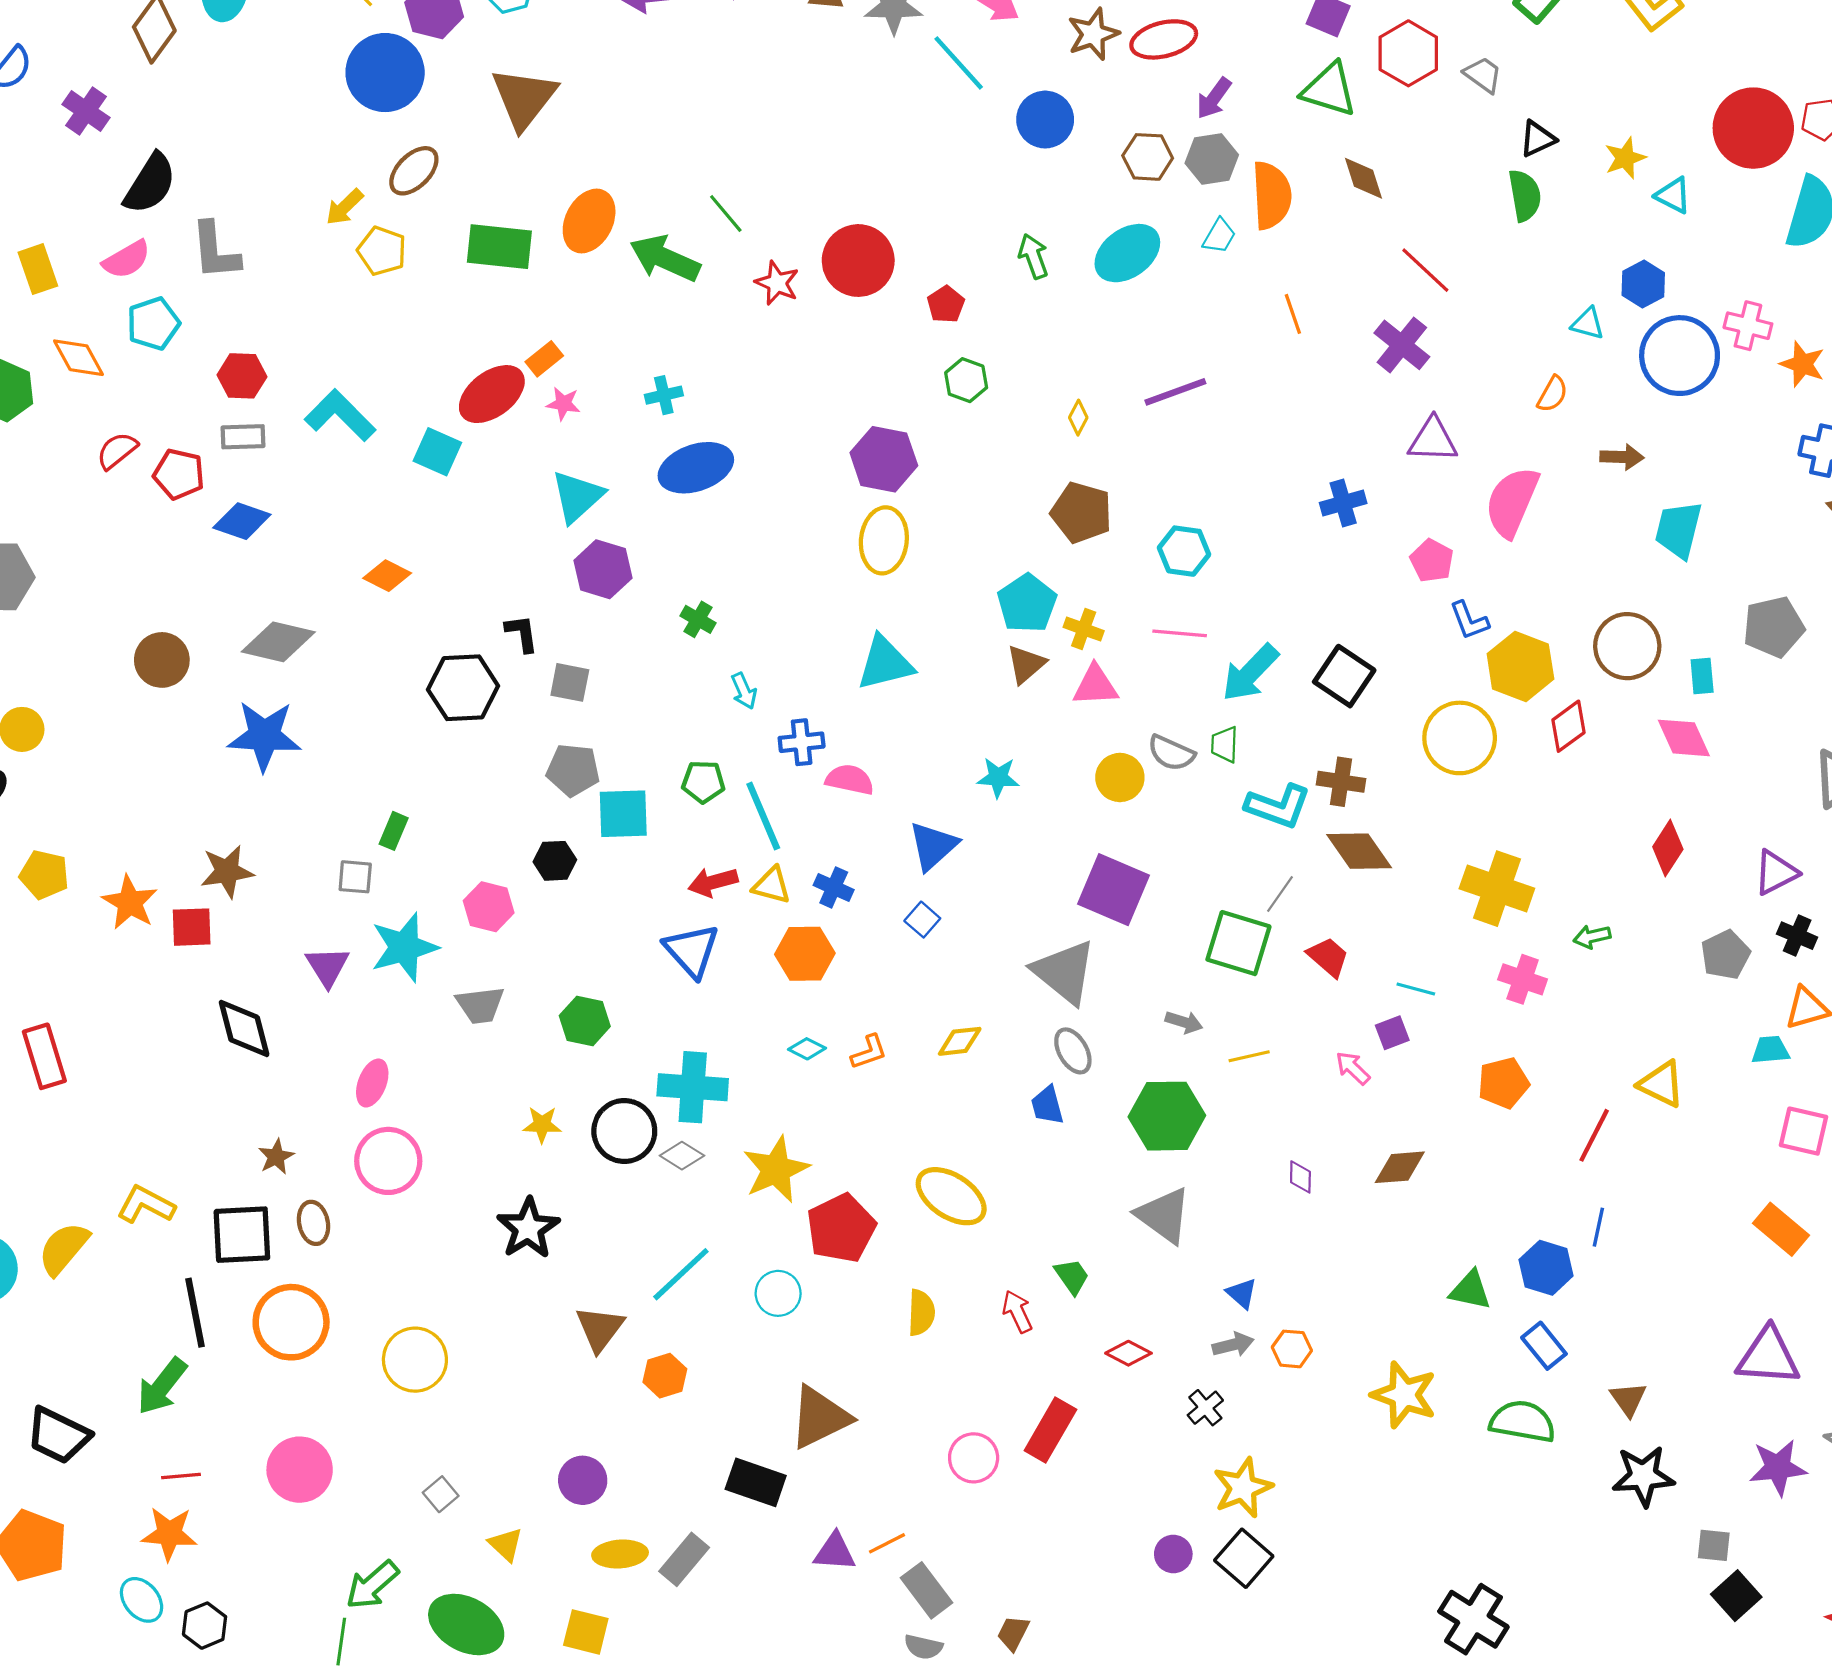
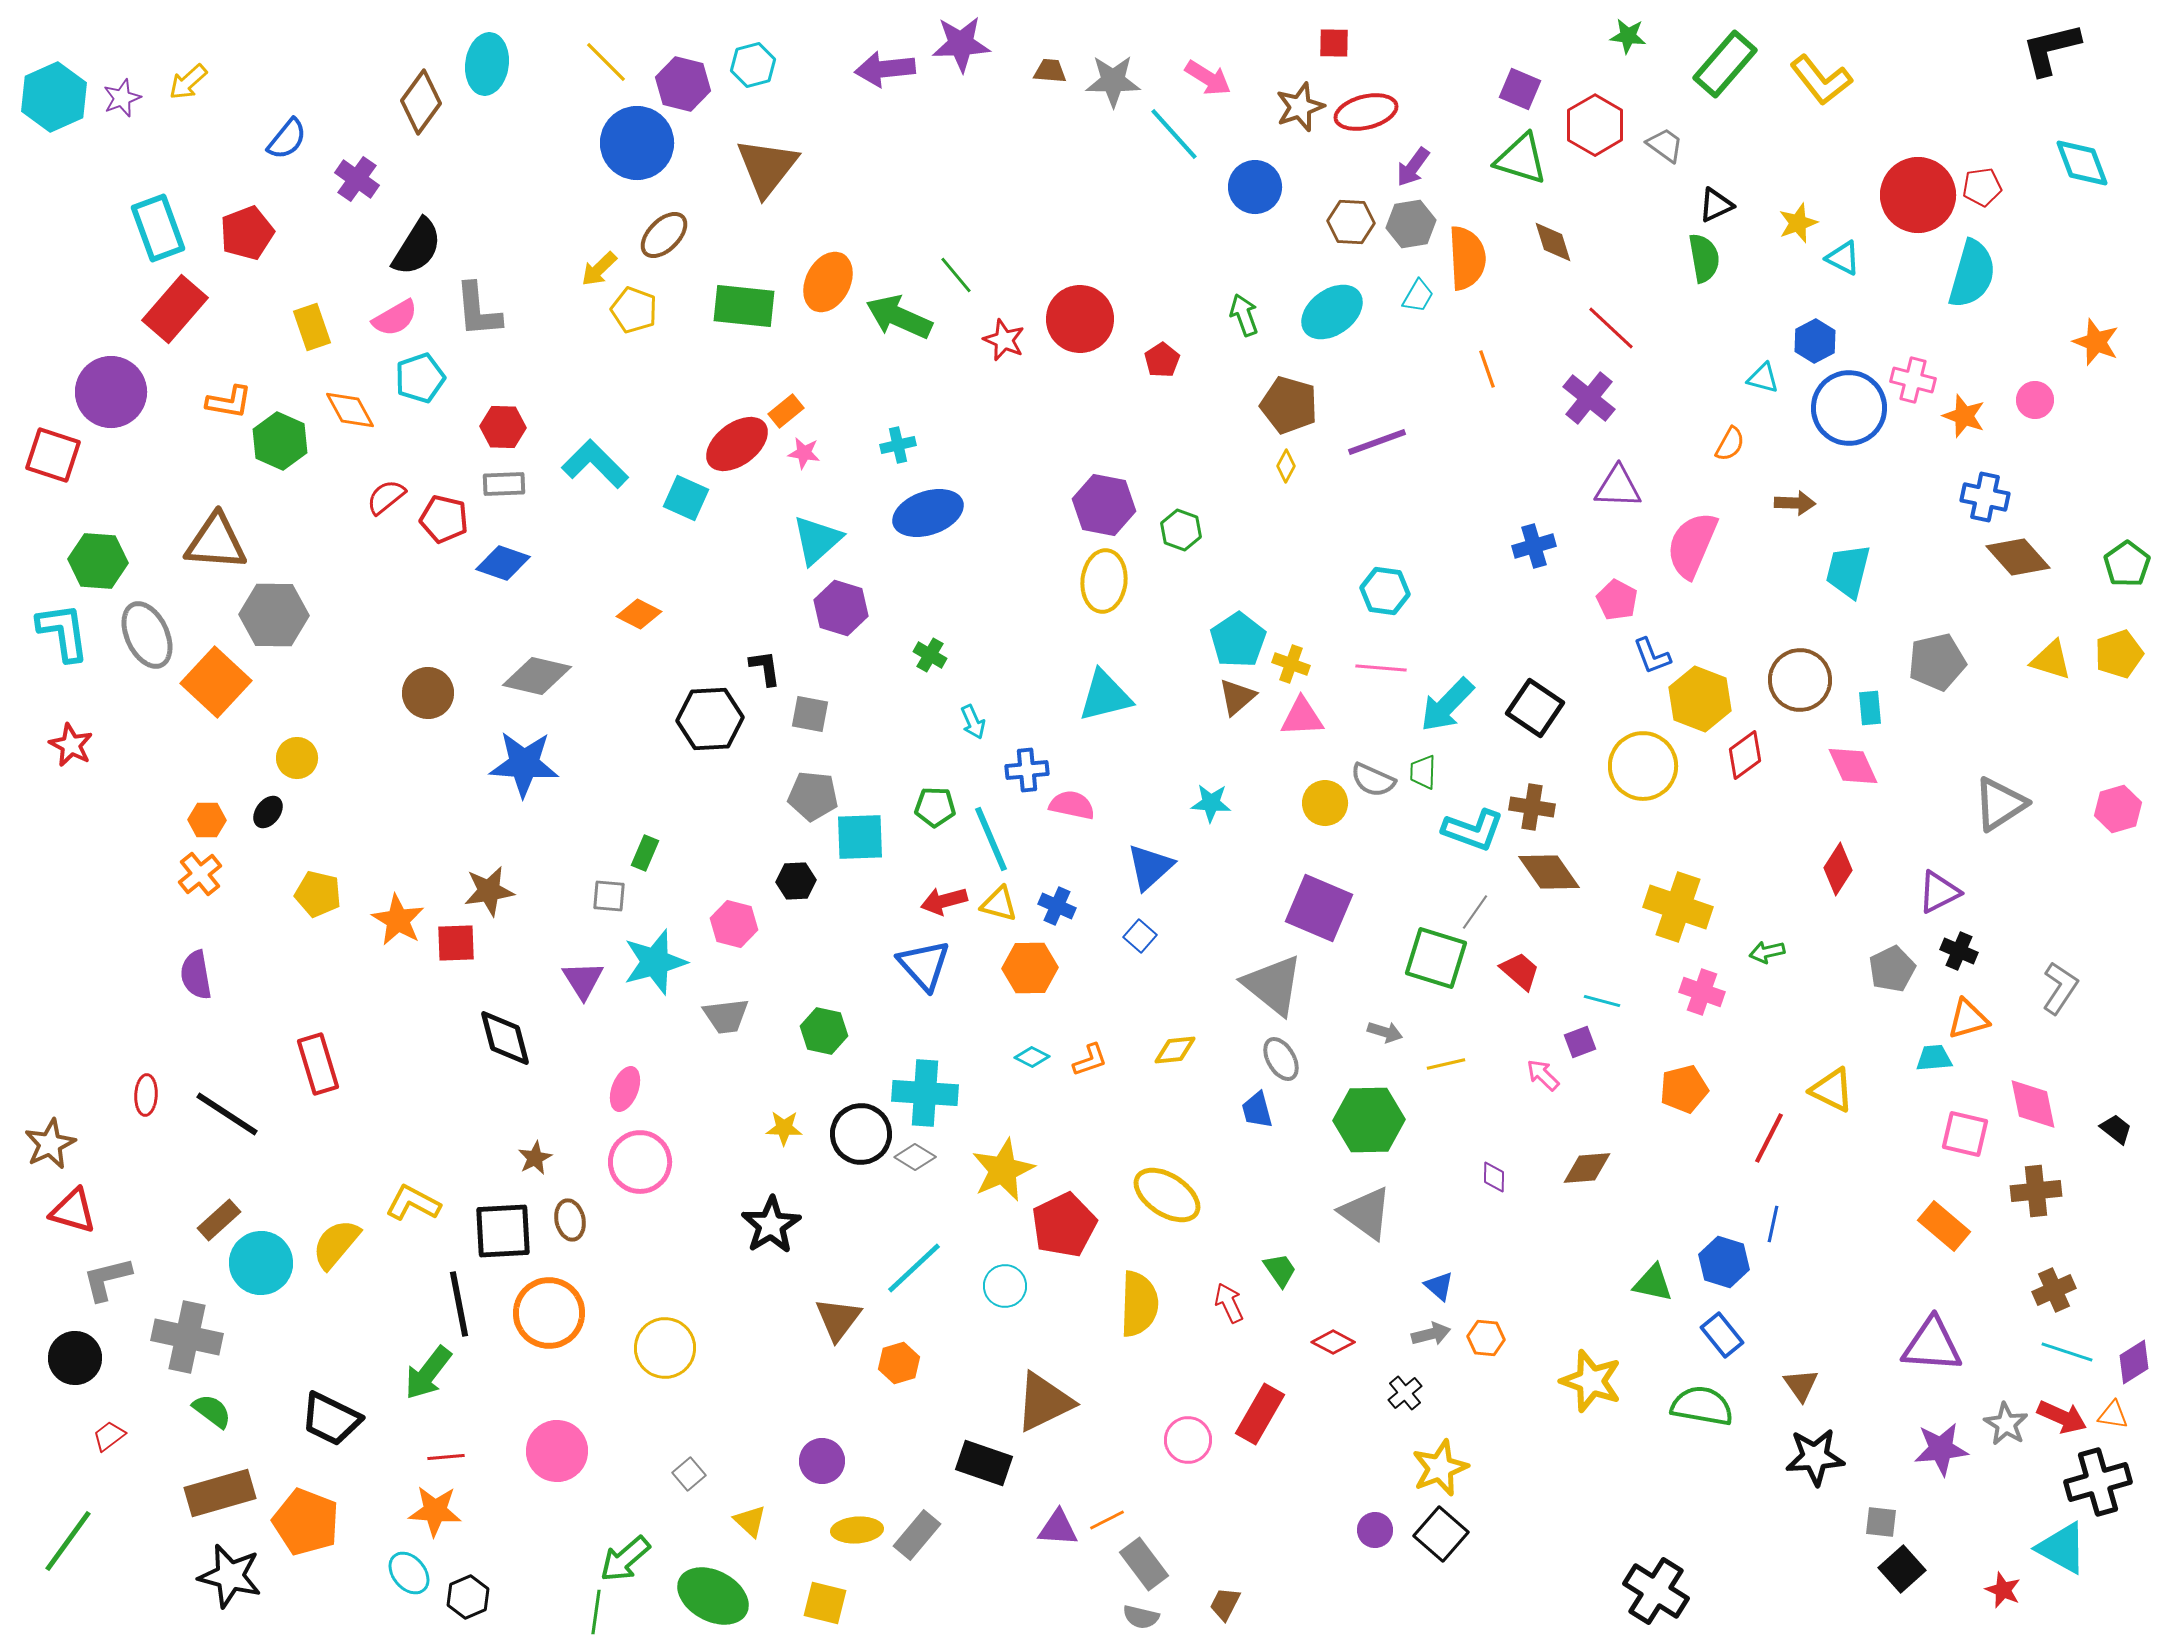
green hexagon: (966, 380) -> (1181, 530), moved
brown pentagon: (1081, 513) -> (1289, 405), moved
yellow semicircle: (921, 1313) -> (1139, 1304), size x1.5

